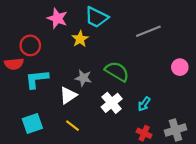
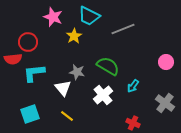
gray line: (148, 31) -> (123, 29), moved
white triangle: (68, 95) -> (63, 88), turned -36
cyan arrow: (144, 104) -> (133, 86), moved
gray cross: (175, 130) -> (165, 103), moved, turned -36

